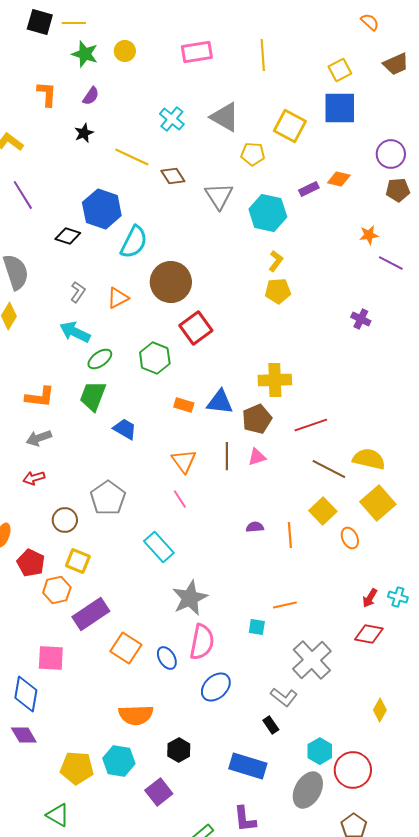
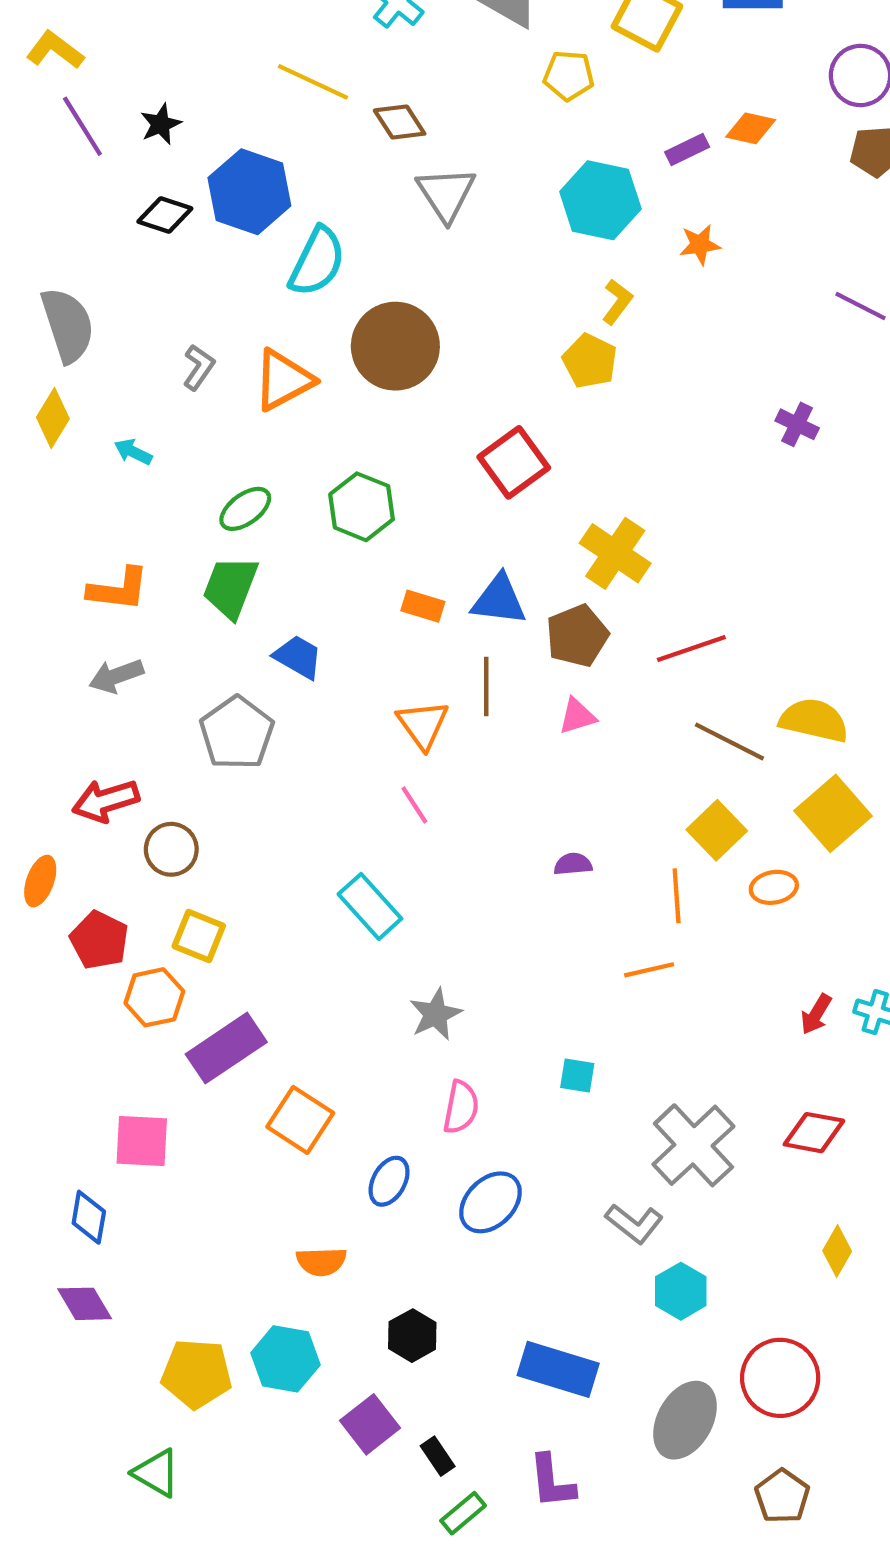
black star: (84, 133) -> (161, 124), moved
purple line: (23, 195) -> (82, 126), moved
gray triangle: (219, 196) -> (446, 194), moved
orange star: (369, 235) -> (700, 245), moved
black diamond: (68, 236) -> (165, 215), moved
yellow pentagon: (278, 291) -> (590, 361), moved, turned 30
orange triangle: (118, 298) -> (283, 380), size x1.4
red square: (196, 328) -> (514, 462), moved
cyan arrow: (75, 332) -> (133, 452), moved, size x0.6
yellow cross: (275, 380) -> (615, 553), turned 36
brown line: (227, 456) -> (486, 687), moved
red arrow: (34, 478) -> (106, 801), moved, size x1.4
gray pentagon: (108, 498) -> (237, 733), moved
orange line: (290, 535) -> (677, 896), moved
orange ellipse: (350, 538) -> (774, 887), turned -75
gray star: (190, 598) -> (436, 1014), size x0.7
orange line: (285, 605) -> (649, 970), moved
red diamond: (369, 634) -> (814, 1133), moved
pink semicircle: (202, 642) -> (461, 1107), size x0.7
blue ellipse: (167, 658) -> (389, 1181), moved, turned 60
blue diamond: (26, 694) -> (89, 1217), size x0.7
orange semicircle: (136, 715) -> (321, 1262), size x0.7
black rectangle: (271, 725) -> (438, 1456), moved
cyan hexagon: (320, 751) -> (681, 1291), moved

